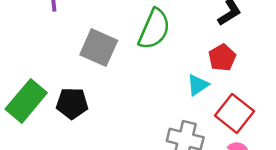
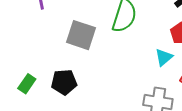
green rectangle: (26, 101) -> (27, 84), size x0.6

